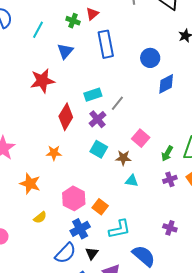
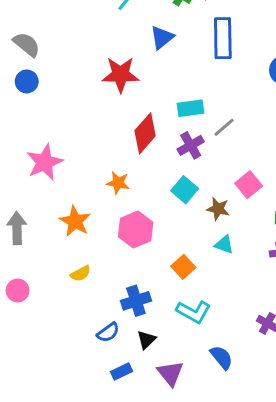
pink hexagon: (74, 198) -> (136, 229), moved
orange square: (100, 207) -> (183, 267), moved
cyan L-shape: (120, 229) -> (193, 312), turned 30
blue semicircle: (65, 253) -> (108, 332), size x0.7
blue semicircle: (144, 256) -> (222, 357), size x0.7

